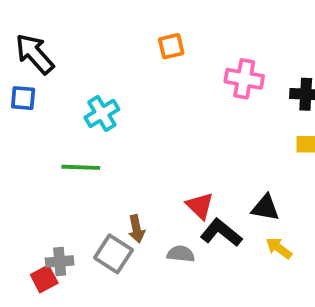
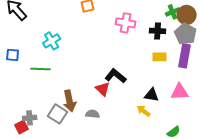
blue square: (23, 98) -> (13, 55), moved
black triangle: (265, 208) -> (152, 95), moved
brown arrow: (137, 229) -> (70, 101), size x1.5
black L-shape: (221, 233) -> (116, 76), moved

